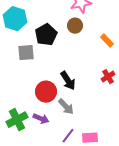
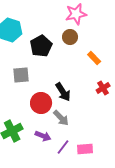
orange rectangle: (107, 41) -> (94, 58), moved
gray square: (26, 53) -> (21, 75), moved
purple arrow: (41, 119) -> (43, 136), moved

